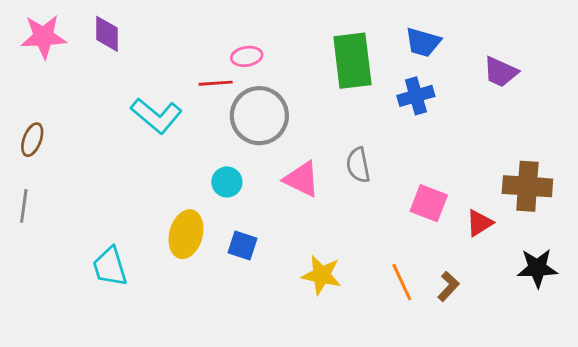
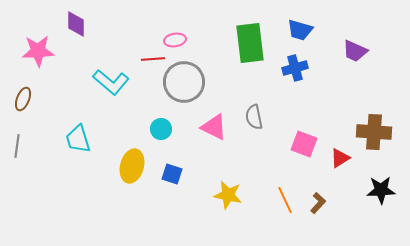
pink star: (44, 37) -> (38, 51), moved
cyan trapezoid: (110, 267) -> (78, 139), moved

